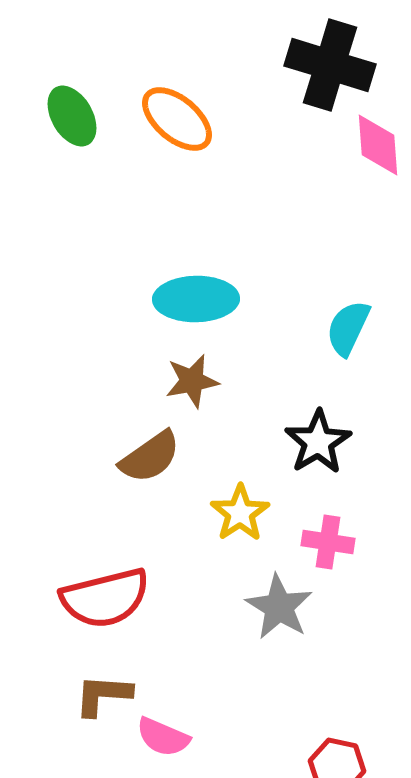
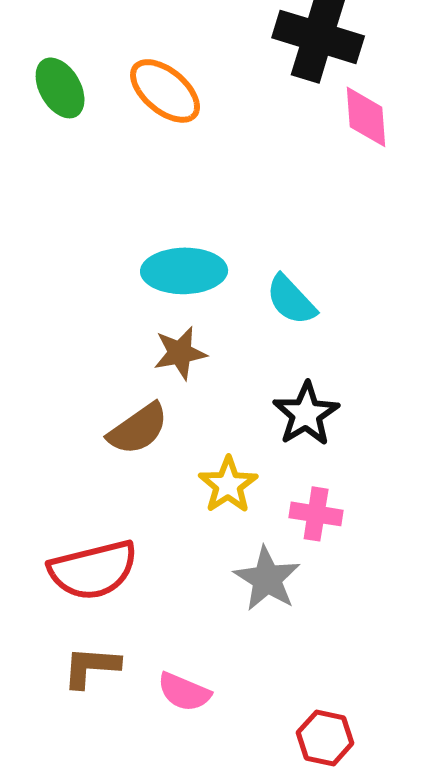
cyan semicircle: (348, 328) -> (291, 300), moved, turned -68
pink semicircle: (163, 737) -> (184, 692), moved

